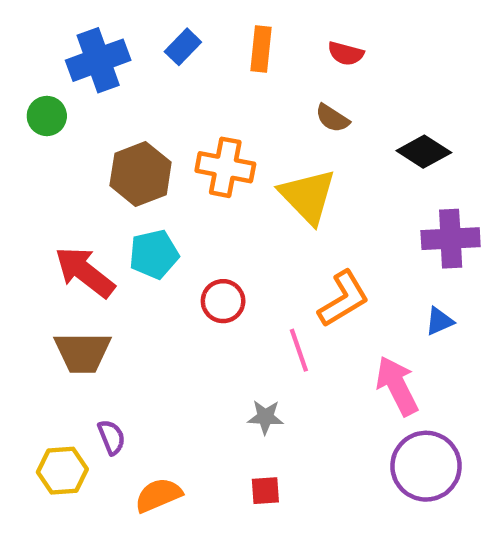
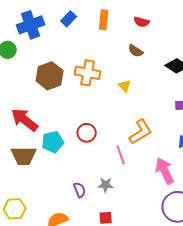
yellow triangle: (308, 196) -> (125, 86), size x0.5
cyan pentagon: (154, 254) -> (53, 142), moved
purple semicircle: (112, 437) -> (80, 190), moved

